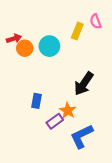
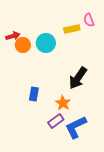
yellow rectangle: (77, 31) -> (72, 29), turned 56
purple rectangle: (55, 121) -> (56, 121), moved

